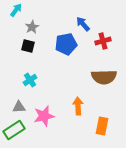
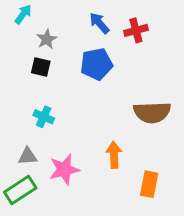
blue arrow: (83, 24) -> (99, 23), moved
red cross: (103, 41) -> (136, 30), moved
cyan cross: (30, 80) -> (44, 117), turned -32

